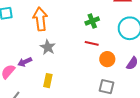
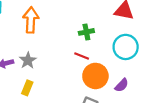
gray star: (48, 47) -> (28, 60), moved
orange circle: (107, 59) -> (95, 76), size x1.5

